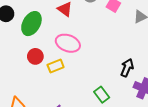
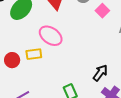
red circle: (35, 56) -> (12, 60), moved

